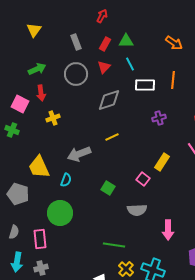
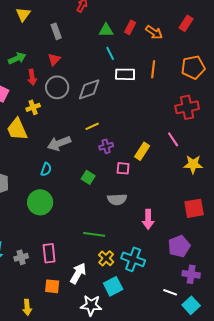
yellow triangle: (34, 30) -> (23, 14), moved
red rectangle: (105, 44) -> (130, 27), moved
red triangle: (104, 67) -> (54, 59), moved
gray circle: (76, 74) -> (57, 87), moved
red arrow: (41, 93) -> (32, 77), moved
purple cross: (159, 118) -> (106, 146), moved
yellow trapezoid: (39, 167) -> (17, 129), moved
pink square: (143, 179) -> (123, 168), turned -32
pink rectangle: (40, 239) -> (49, 253), moved

